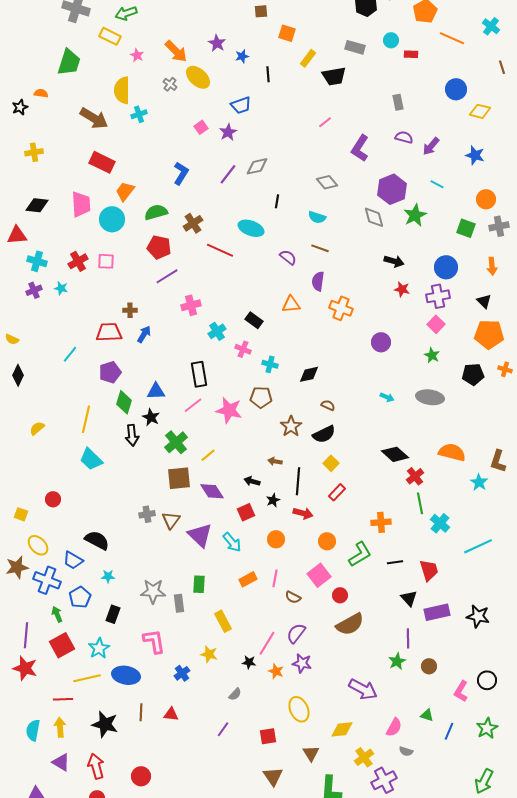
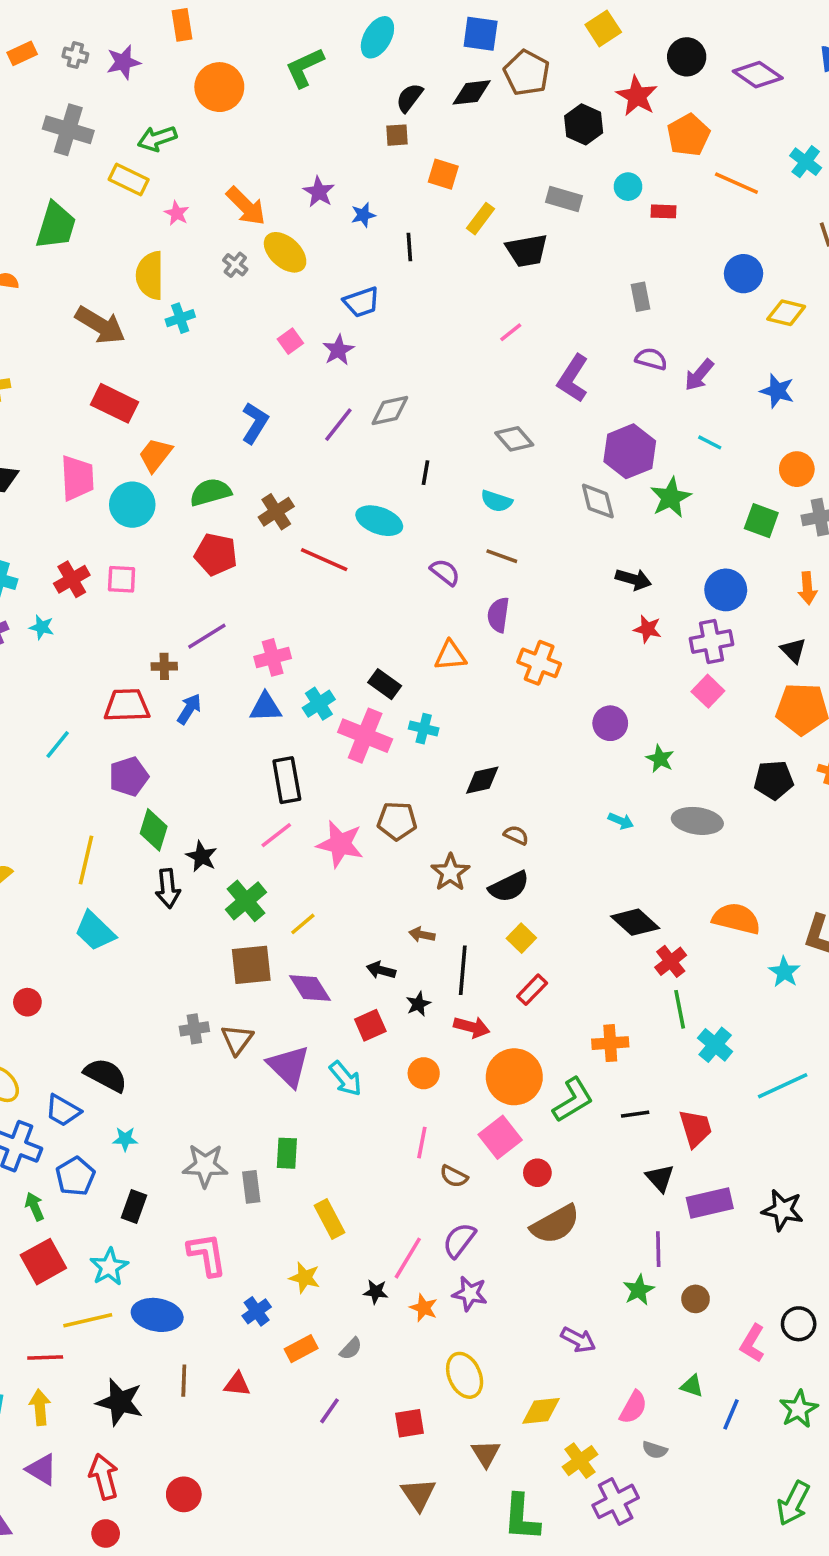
purple line: (167, 276) -> (207, 636), moved
pink cross: (243, 349) -> (365, 736), size x1.8
green star: (432, 355) -> (660, 759), moved
cyan cross: (270, 364) -> (424, 729), moved
blue triangle: (156, 391) -> (266, 707), moved
orange circle: (327, 541) -> (514, 1077), size x1.8
orange rectangle: (248, 579) -> (301, 1349), moved
purple arrow: (363, 689) -> (578, 1340), size x0.7

